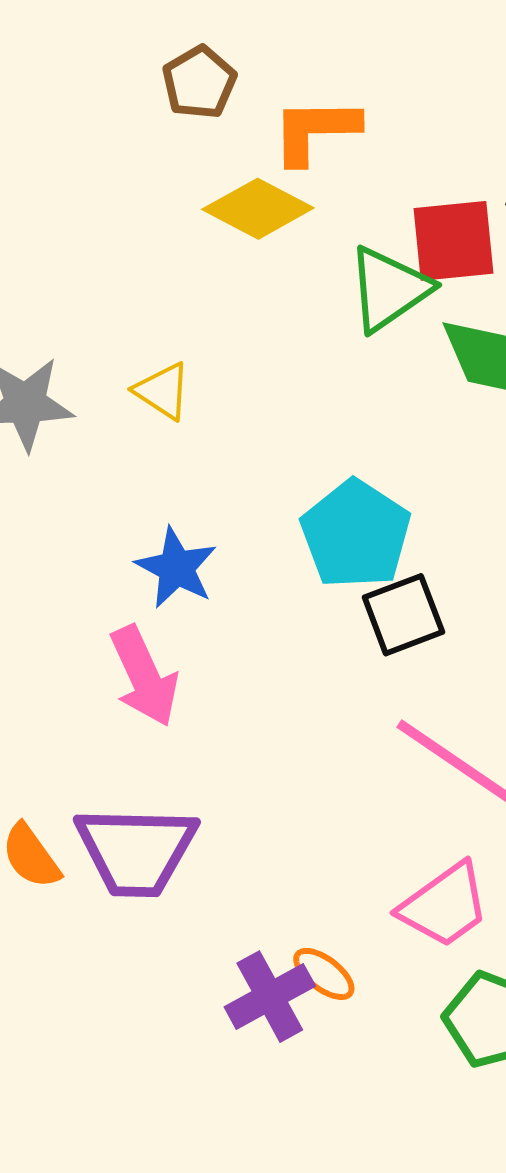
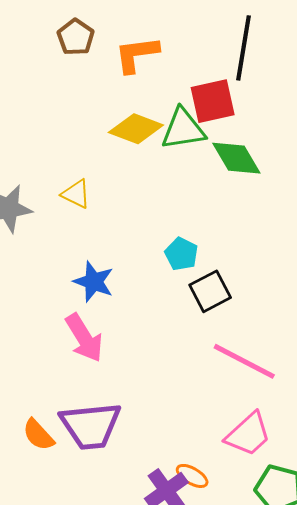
yellow diamond: (258, 209) -> (136, 129), moved
green triangle: (389, 289) -> (183, 129), turned 33
cyan pentagon: (356, 534) -> (181, 254), size x0.6

